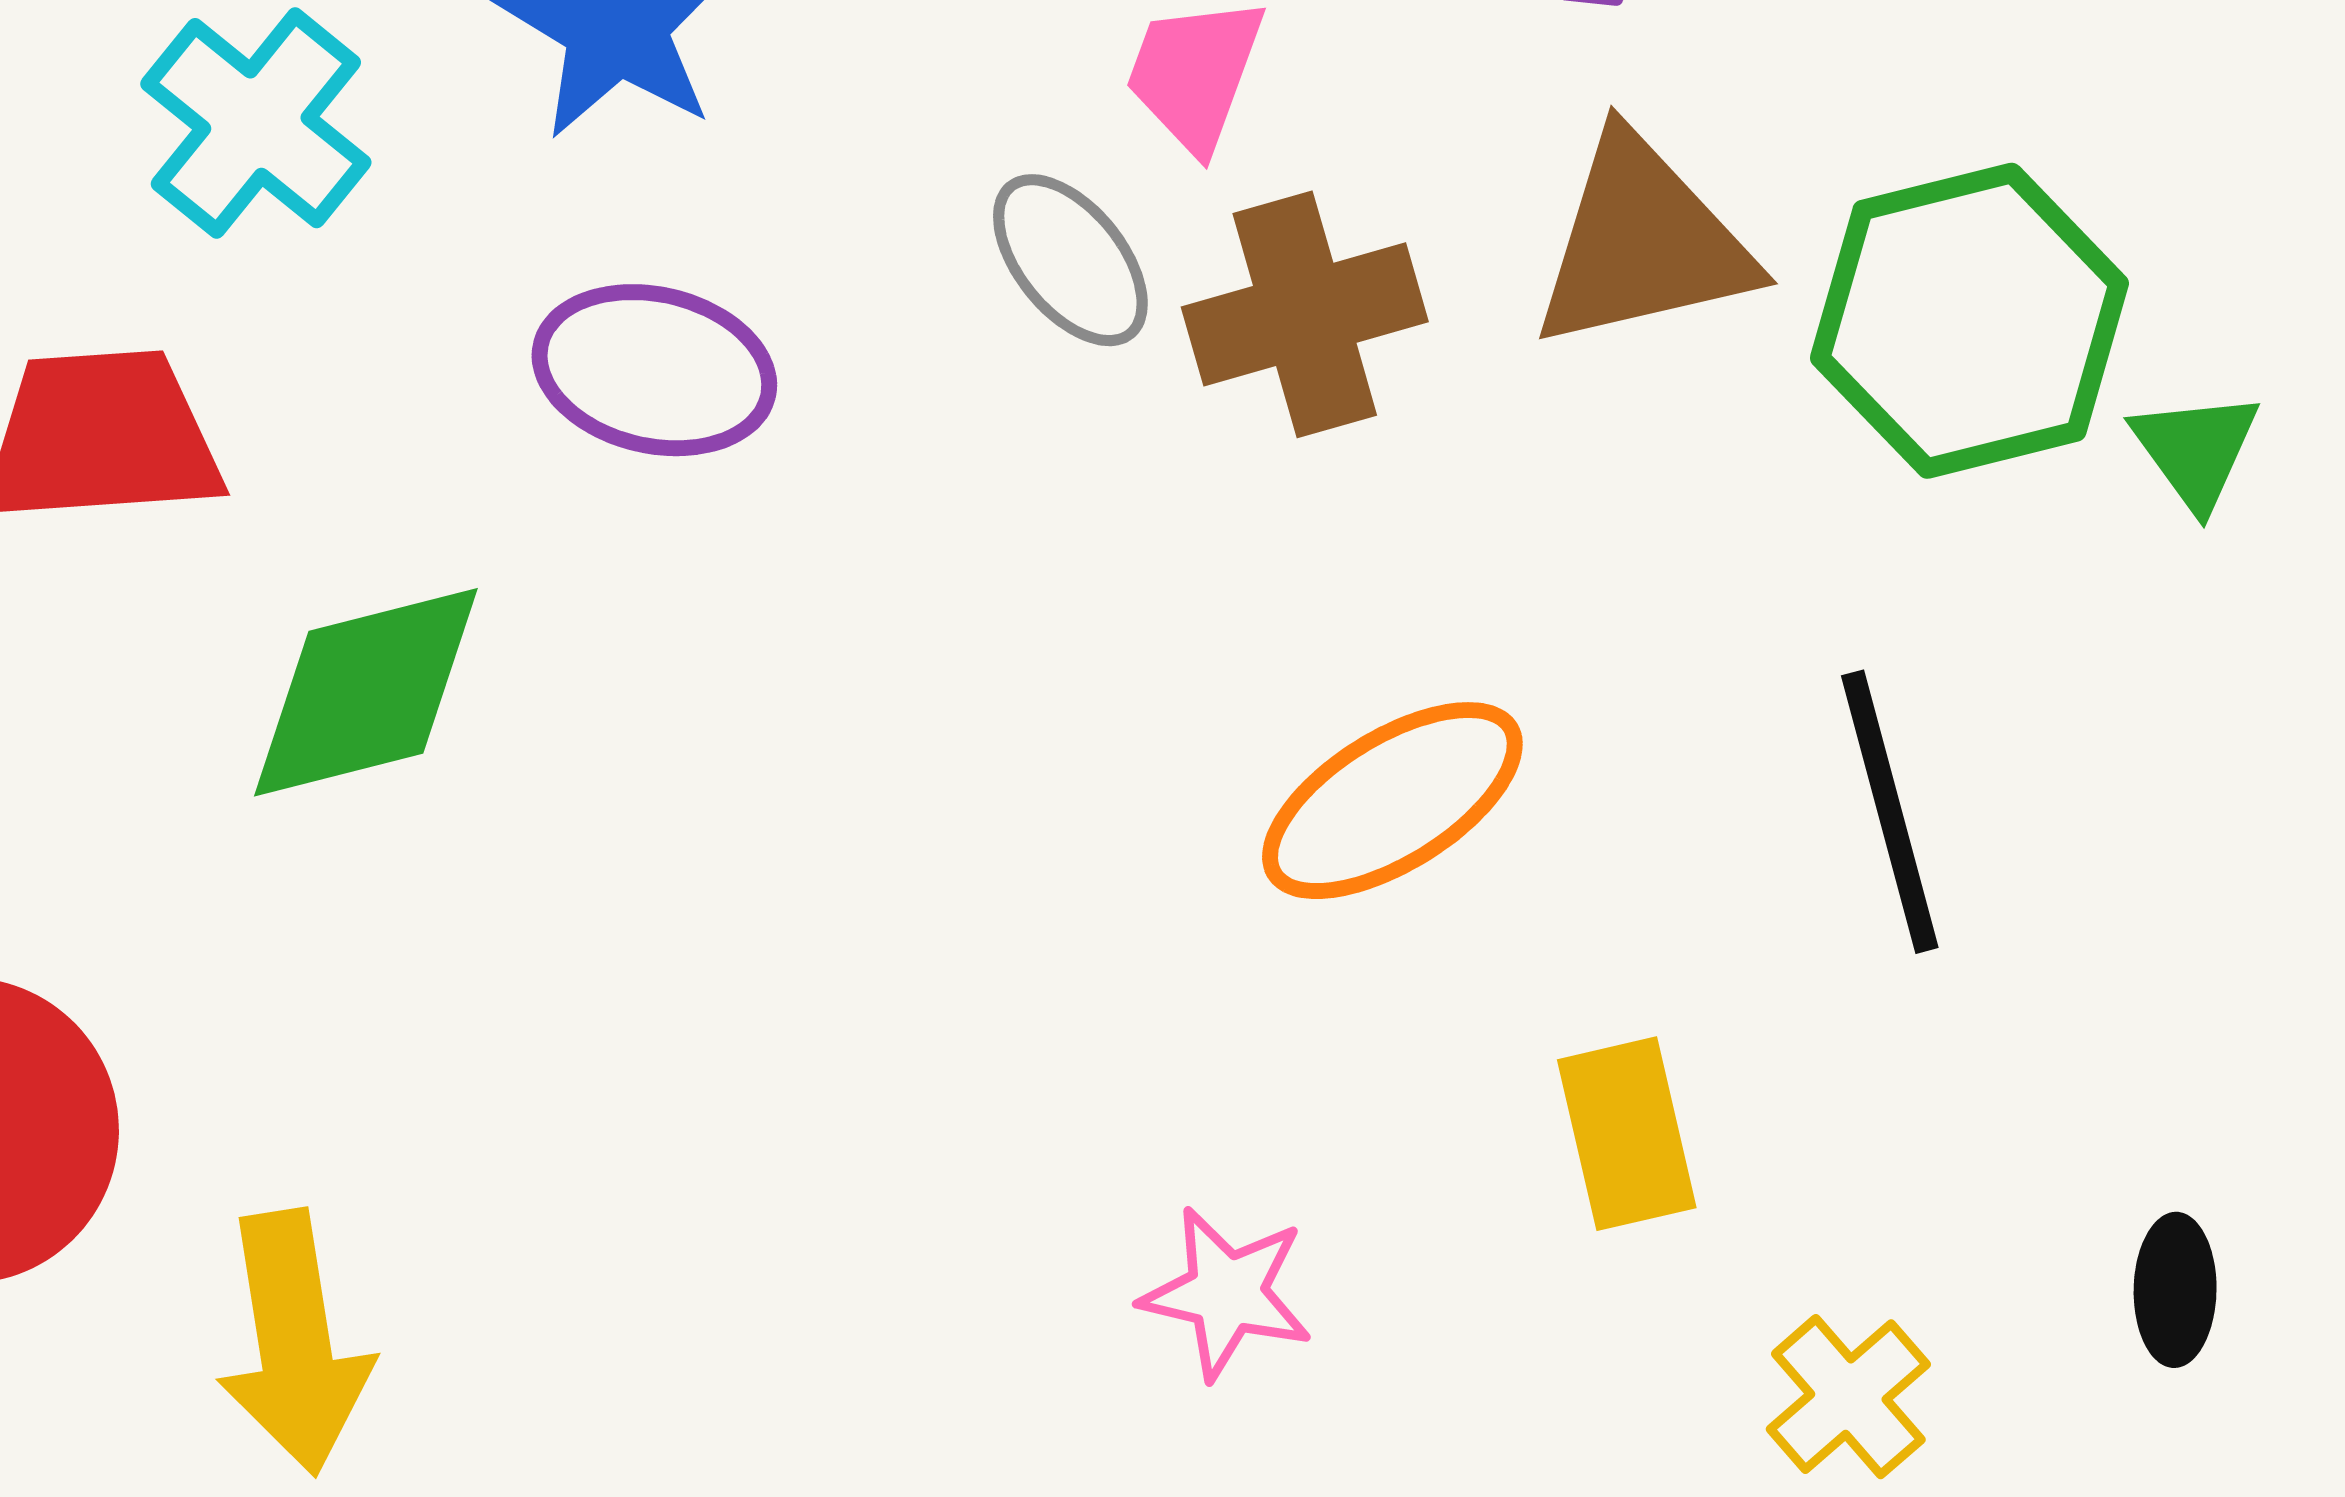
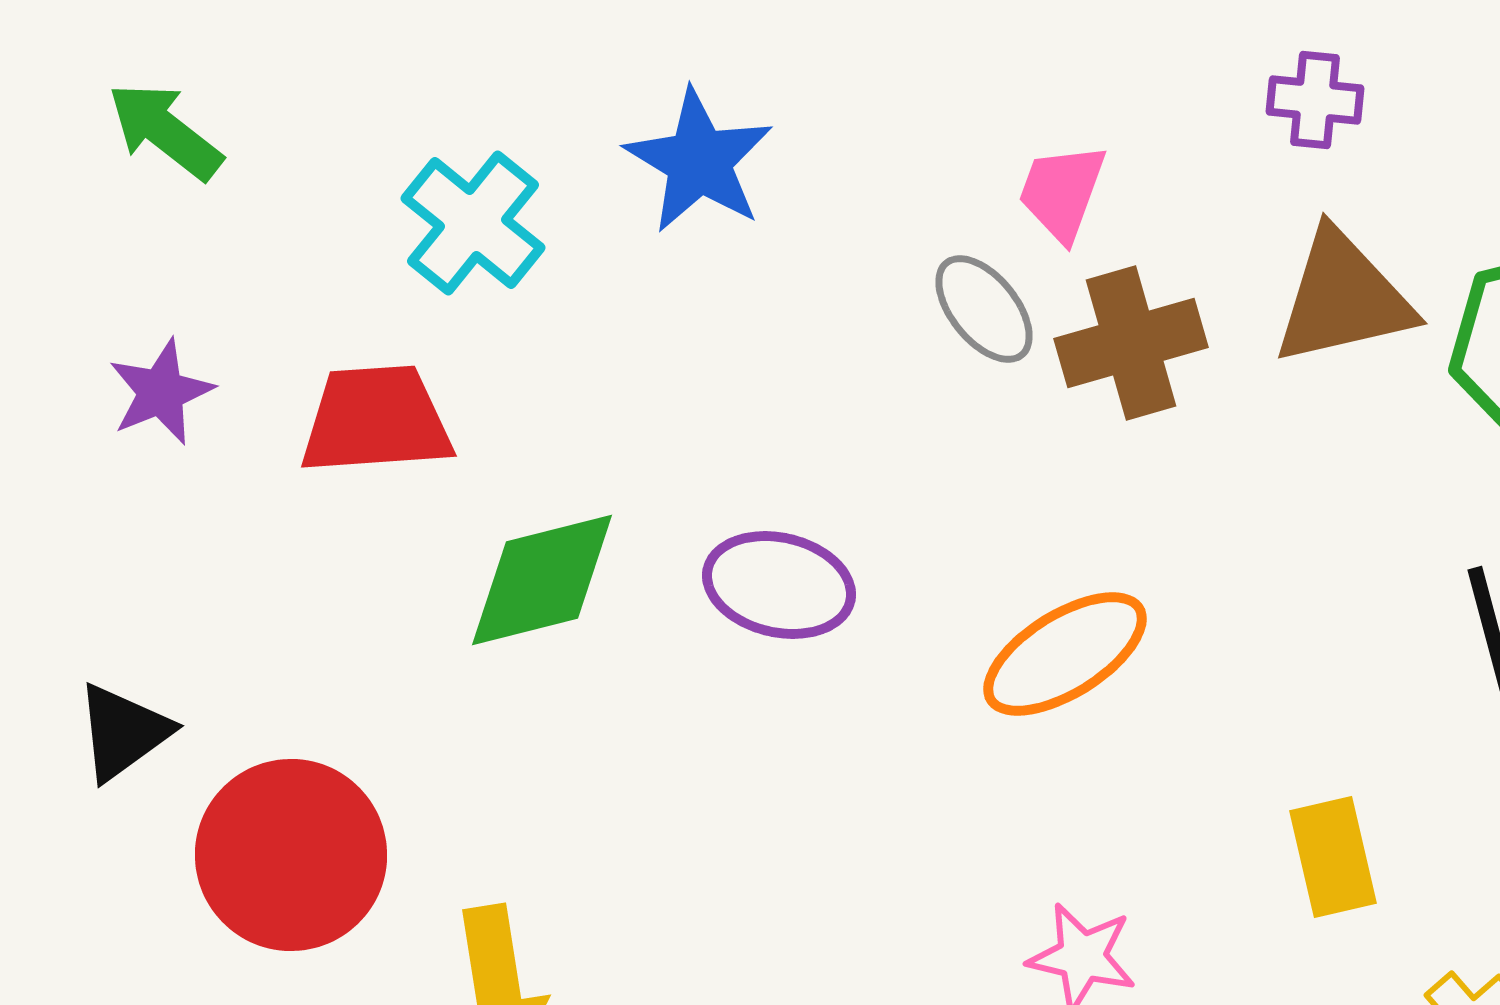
purple ellipse: (654, 370) -> (779, 585), moved
orange ellipse: (1392, 801) -> (1065, 654), moved

